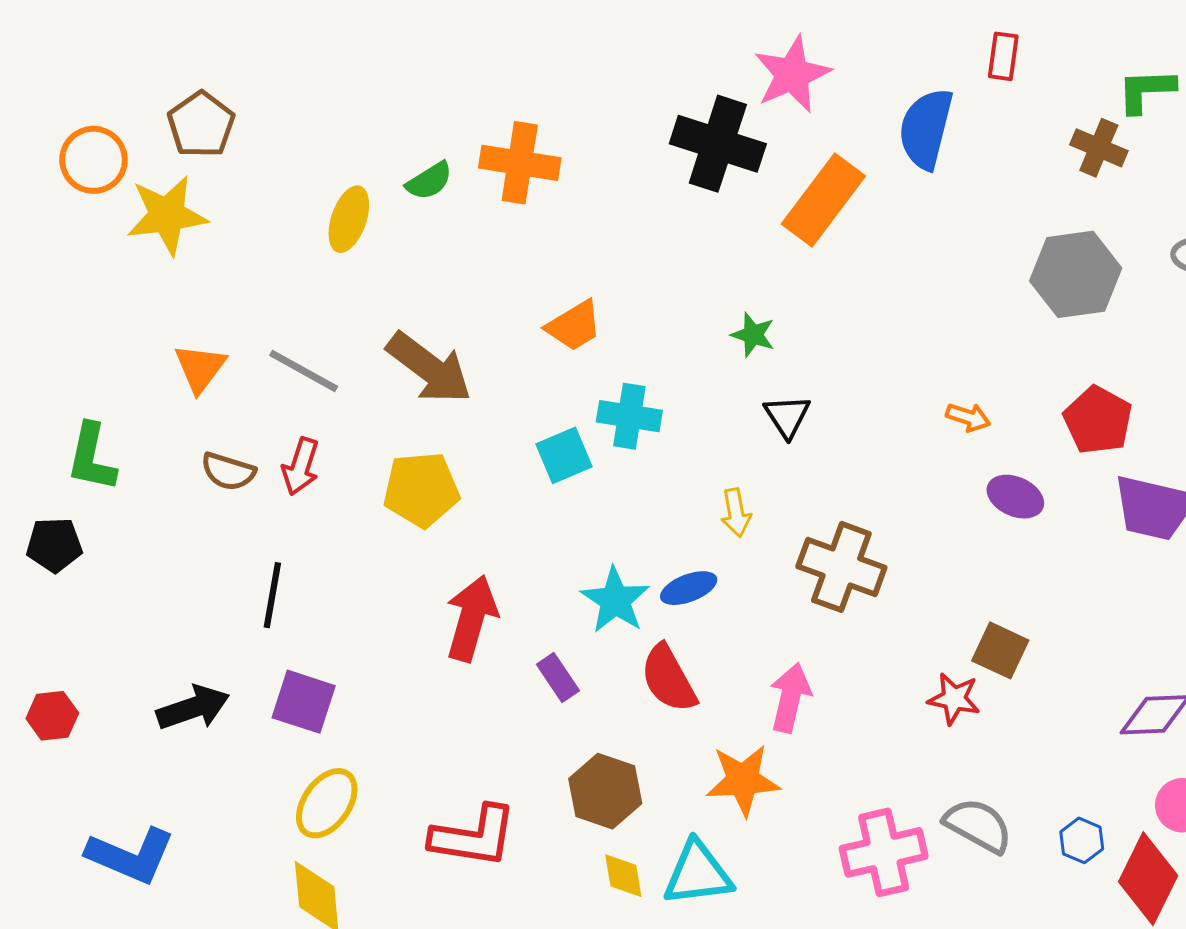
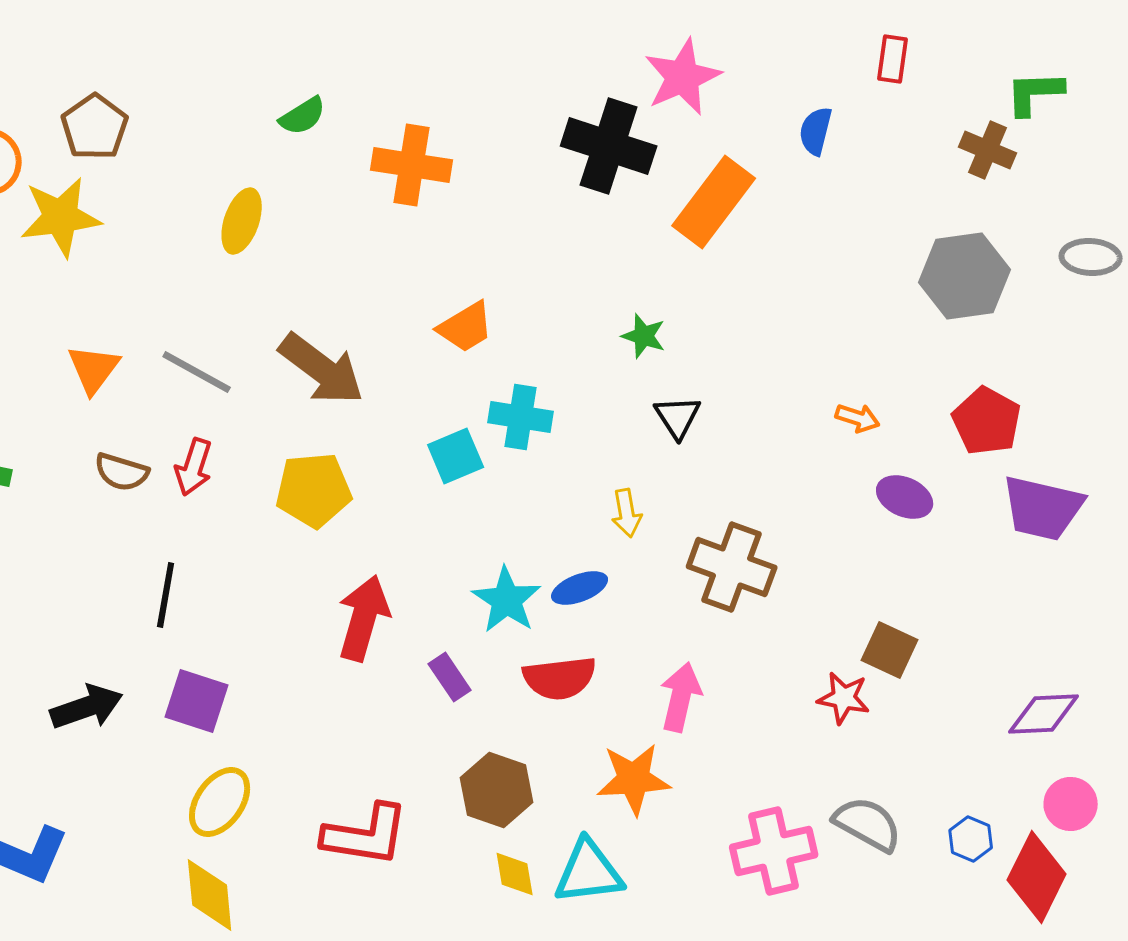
blue semicircle: (926, 129) -> (816, 131), size x0.6
green semicircle: (429, 181) -> (303, 116), moved
red semicircle: (669, 679) -> (560, 678), turned -68

